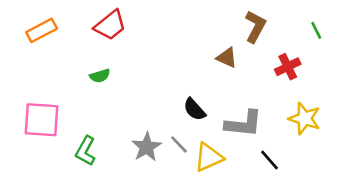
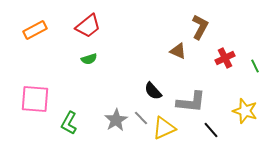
green line: (316, 30) -> (255, 66), moved
green semicircle: (100, 76) -> (89, 59), moved
yellow star: (305, 119) -> (245, 111), moved

